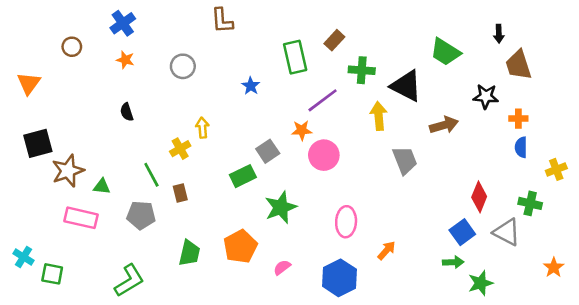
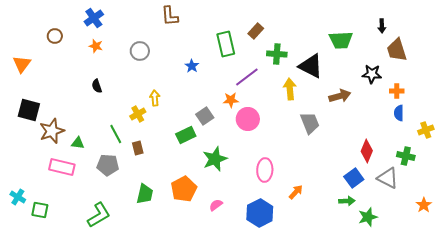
green trapezoid: (445, 52) -> (341, 40), turned -35
black square: (38, 143) -> (29, 110), turned 30

